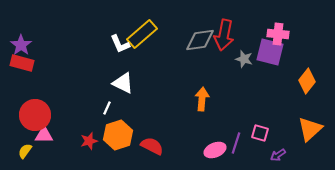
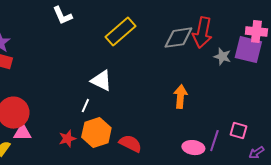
white L-shape: (120, 44) -> (62, 16), moved
pink ellipse: (215, 150) -> (193, 148), turned 30

